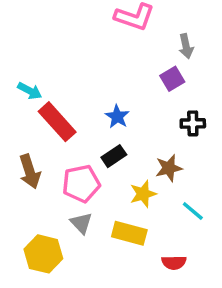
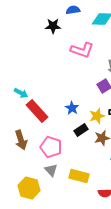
black rectangle: (114, 156) -> (81, 130), moved
pink pentagon: (81, 184) -> (51, 147), turned 30
yellow star: (143, 194) -> (97, 116), moved

